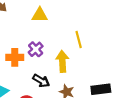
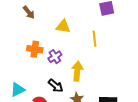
yellow line: (79, 39) -> (94, 39), moved
orange cross: (15, 57) -> (35, 49), moved

